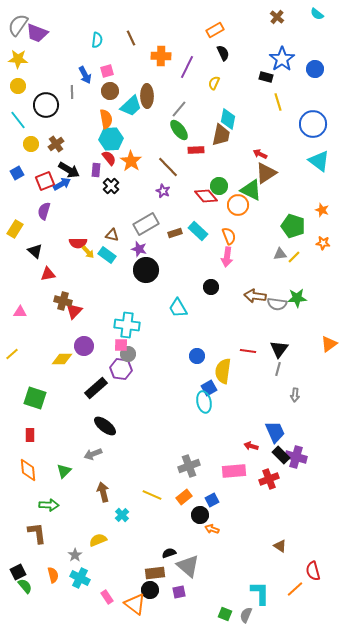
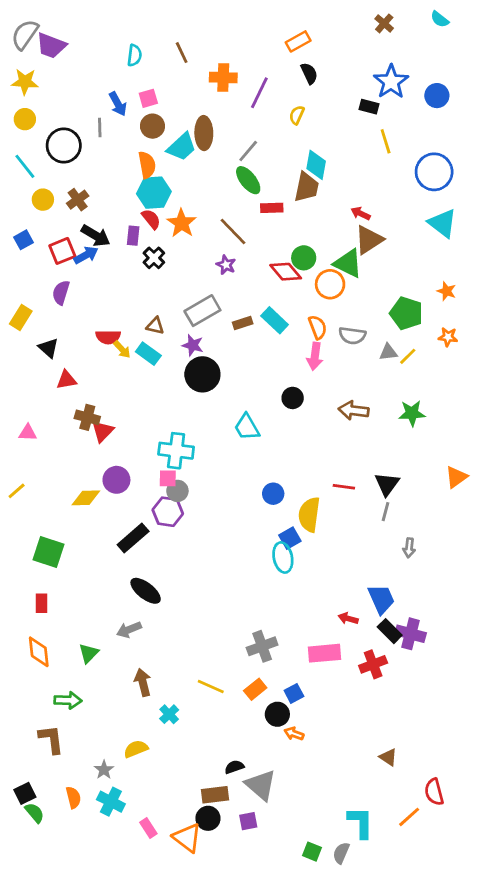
gray semicircle: (277, 304) -> (352, 336), moved

